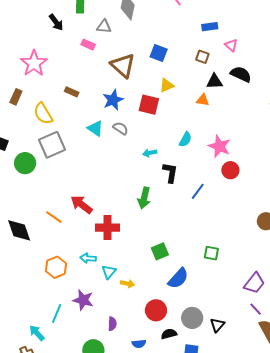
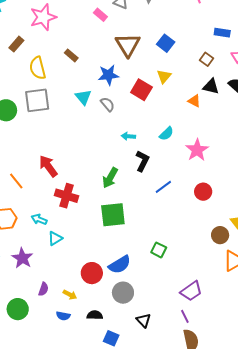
yellow triangle: (167, 85) -> (164, 76), turned -42
red circle: (230, 170) -> (203, 192), moved
orange line: (54, 217) -> (16, 181), moved
green square: (160, 251) -> (113, 215), moved, size x1.5
yellow arrow: (127, 284) -> (70, 295), moved
red circle: (156, 310) -> (92, 273), moved
gray circle: (192, 318) -> (123, 293), moved
black triangle: (217, 325) -> (144, 320), turned -42

